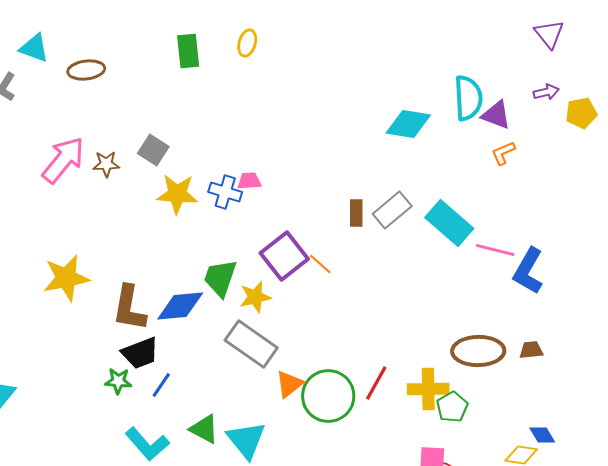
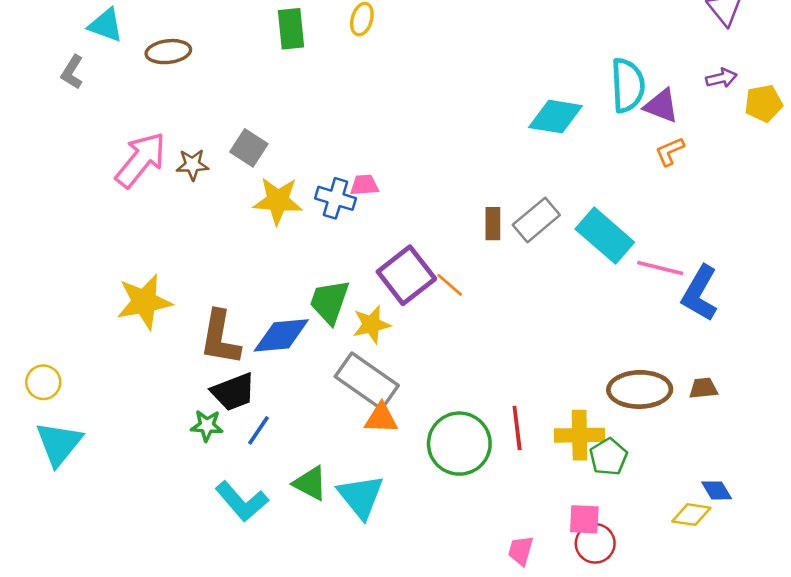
red line: (376, 383) -> (517, 428), turned -36
orange triangle: (289, 384) -> (381, 418), moved, turned 40

